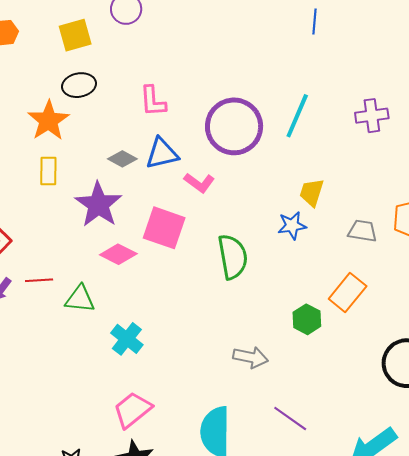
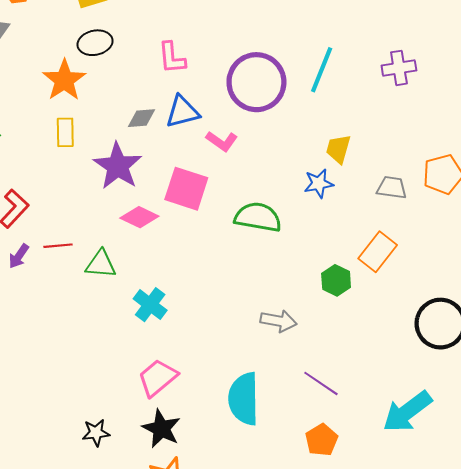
gray diamond: (122, 159) -> (142, 118), turned -32
green semicircle: (233, 257) -> (258, 217), turned -69

